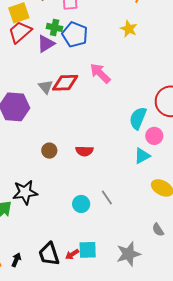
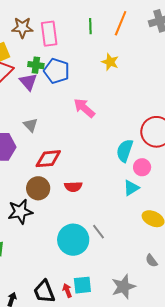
purple triangle: (46, 44) -> (28, 82), turned -36
red diamond: (65, 83) -> (48, 159), moved
brown circle: (49, 151) -> (38, 188), size x1.5
black star: (25, 192) -> (20, 212), moved
cyan circle: (81, 204) -> (73, 240), size x1.8
red arrow: (72, 254) -> (67, 290), turned 104

